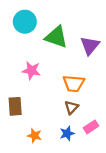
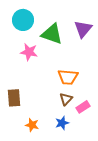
purple triangle: (90, 46) -> (83, 29), moved
pink star: (31, 71) -> (29, 52), moved
pink rectangle: (91, 127) -> (83, 107), moved

